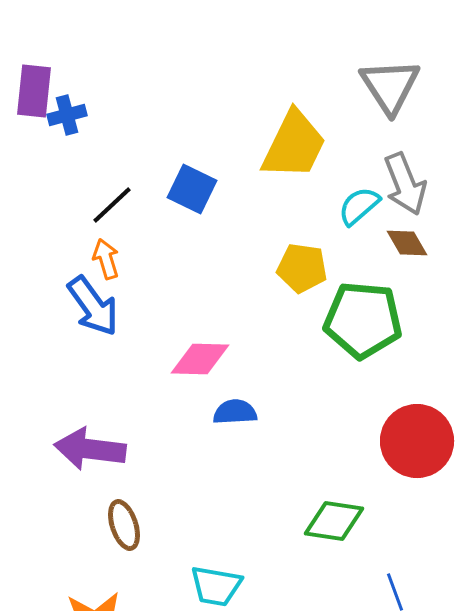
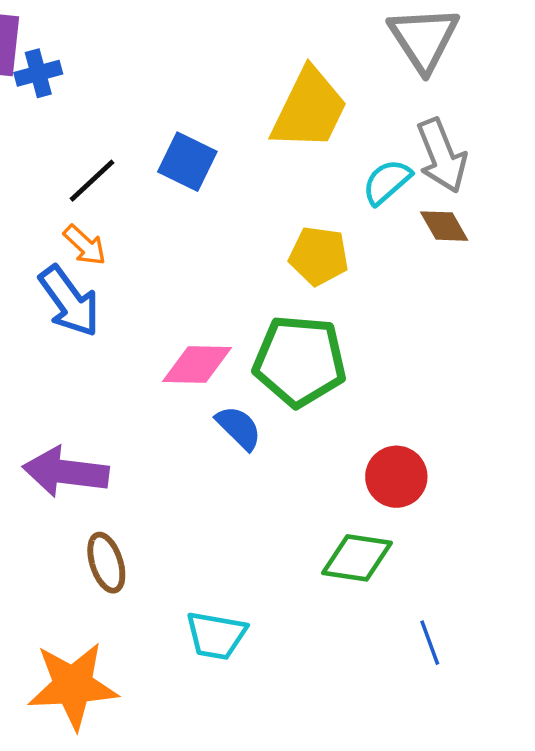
orange arrow: (106, 259) -> (85, 245), turned 150
green pentagon: (363, 320) -> (300, 361), moved
blue semicircle: (235, 412) -> (239, 428), turned 48
red circle: (417, 441) -> (396, 477), moved, size x0.7

